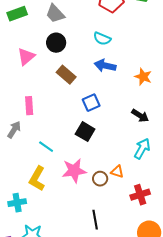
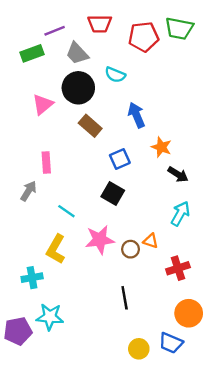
cyan semicircle: (102, 39) -> (115, 75), moved
black circle: (56, 43) -> (78, 88), size x1.4
blue arrow: (105, 66) -> (136, 115), turned 55
orange star: (143, 77) -> (161, 147), moved

